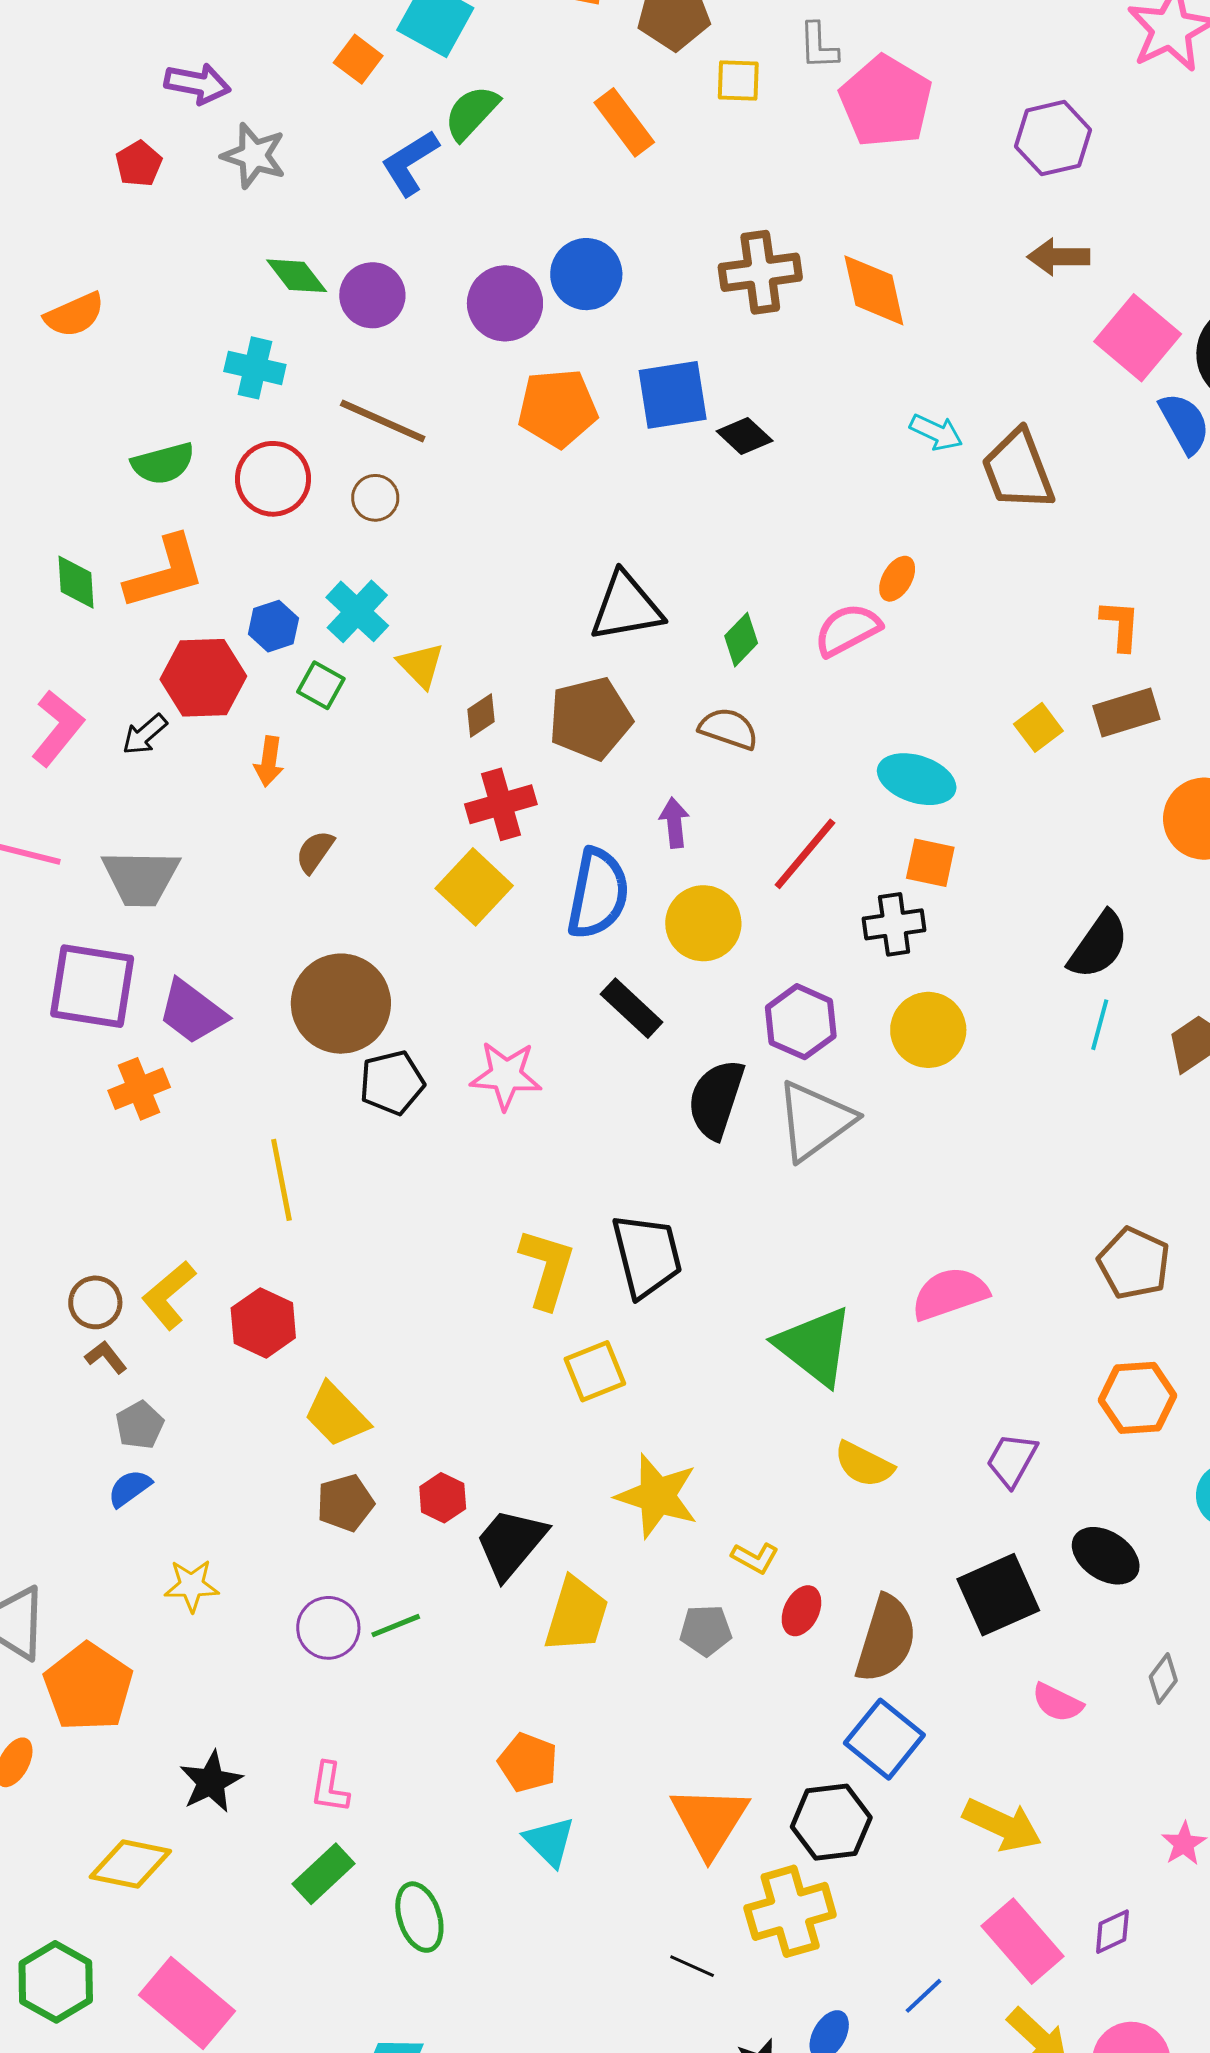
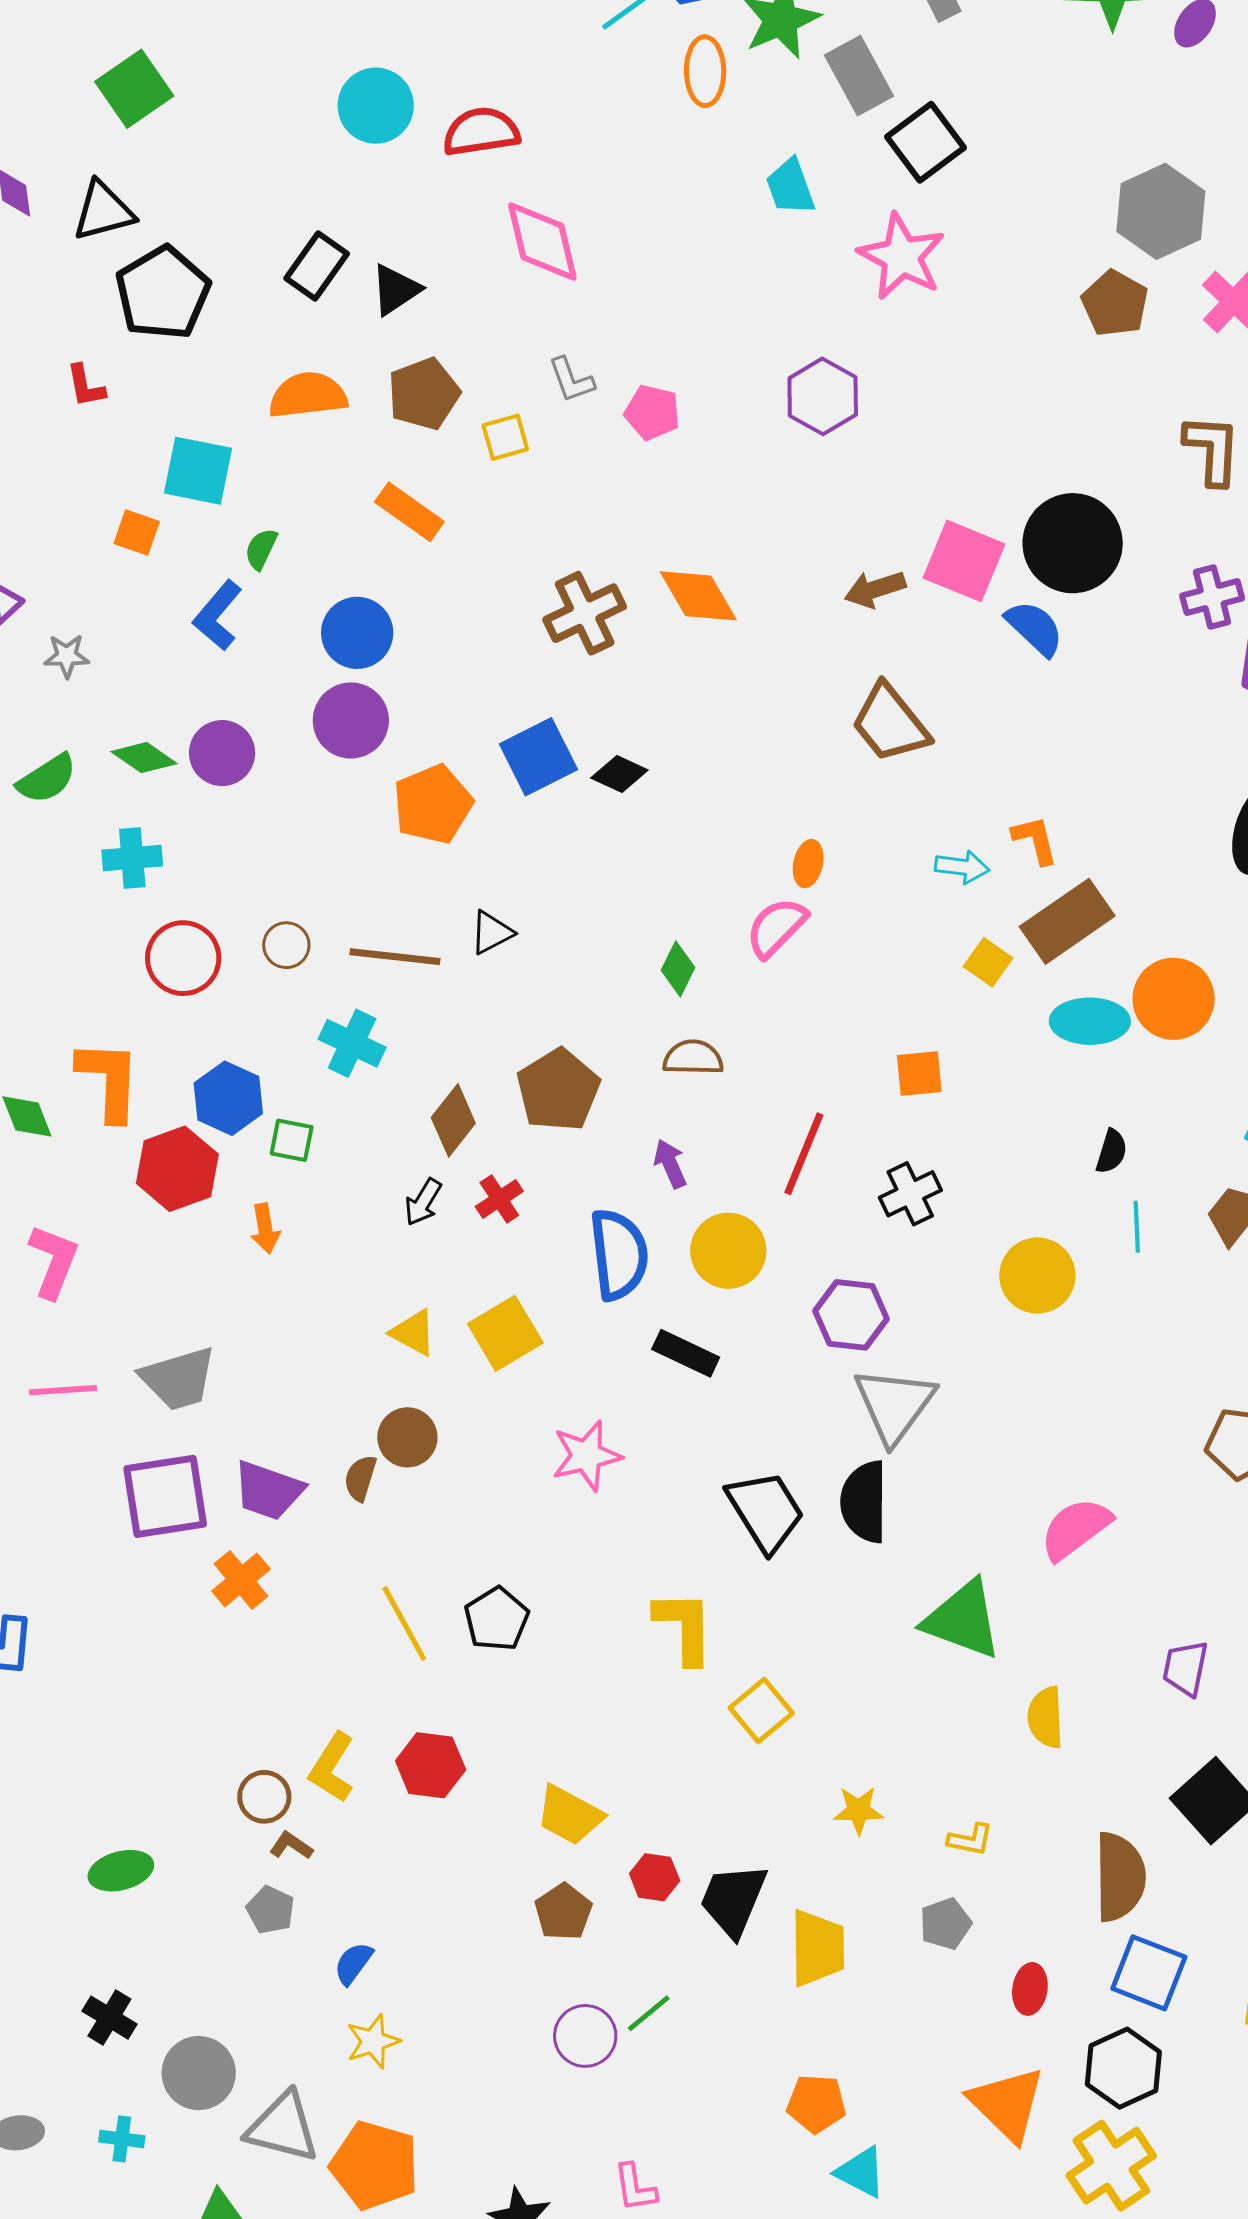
pink pentagon: (886, 101) -> (652, 412), size x0.6
green semicircle: (472, 113) -> (261, 549), size x0.7
gray star: (254, 156) -> (67, 656), size x0.7
brown arrow: (1058, 257) -> (875, 589), moved
blue circle: (586, 274) -> (357, 633), moved
brown line: (383, 421) -> (395, 957), moved
cyan arrow: (936, 432) -> (962, 867), moved
green semicircle: (163, 463) -> (47, 779), moved
orange L-shape: (165, 572) -> (109, 1080), turned -54
black triangle: (626, 607) -> (492, 933), moved, size x0.6
cyan cross: (357, 611) -> (352, 1043), moved
blue hexagon: (273, 626) -> (228, 1098), size x1.4
yellow triangle: (421, 665) -> (413, 1333), moved
brown rectangle: (1126, 713) -> (1067, 921), size x1.4
brown diamond: (481, 716) -> (453, 1120), size x1.5
black arrow: (145, 734) -> (423, 1202), moved
cyan ellipse: (917, 779) -> (1090, 1021), moved
red cross: (501, 804) -> (499, 1199), size x0.7
brown semicircle: (315, 852) -> (360, 1478), moved
orange square: (930, 863) -> (919, 1074), moved
yellow square: (474, 887) -> (505, 1333), moved, turned 34
black semicircle: (1099, 945) -> (1111, 1151), size x0.6
brown circle: (341, 1004) -> (407, 1437), size x0.6
yellow circle: (928, 1030) -> (1037, 1276), moved
black pentagon: (392, 1083) -> (497, 1619), moved
black semicircle: (716, 1099) -> (864, 1502), moved
black trapezoid: (647, 1255) -> (766, 1511), moved
yellow trapezoid: (336, 1415) -> (569, 1815), moved
gray pentagon: (140, 1425) -> (270, 1910), moved
yellow semicircle: (864, 1464) -> (1046, 1717), turned 78
yellow star: (657, 1496) -> (858, 1810), size x0.6
yellow star: (192, 1585) -> (373, 2041), moved
red ellipse: (801, 1611) -> (1030, 1989), moved

